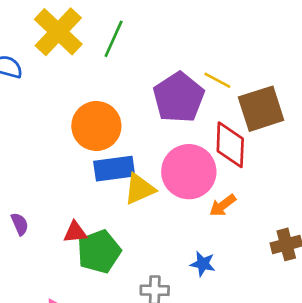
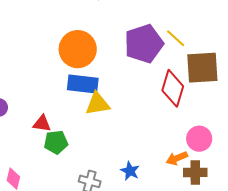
pink circle: (189, 172) -> (199, 139), moved, size x0.6
orange arrow: (223, 205) -> (177, 158), moved
green pentagon: (99, 252) -> (56, 142), size x0.7

